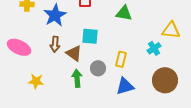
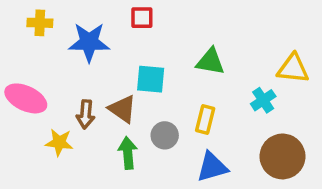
green triangle: (124, 13) -> (210, 62), moved
blue star: (55, 15) -> (89, 42), turned 30
brown arrow: (55, 44) -> (86, 114), moved
yellow star: (36, 81) -> (59, 142), moved

